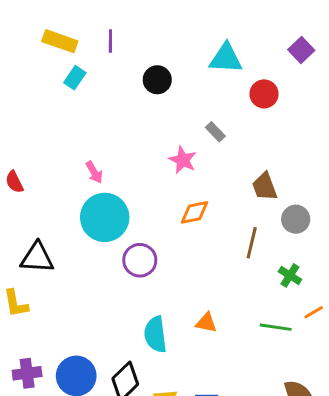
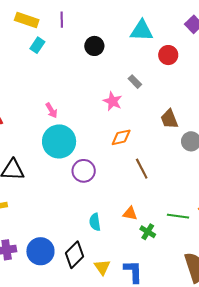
brown line: (252, 243) -> (142, 169), moved, turned -40
green cross: (290, 275) -> (148, 232), moved
cyan semicircle: (155, 334) -> (95, 222), size x0.7

